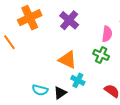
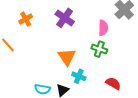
orange cross: (30, 18) -> (26, 19), size x0.6
orange triangle: (68, 60) -> (67, 57), turned 36

